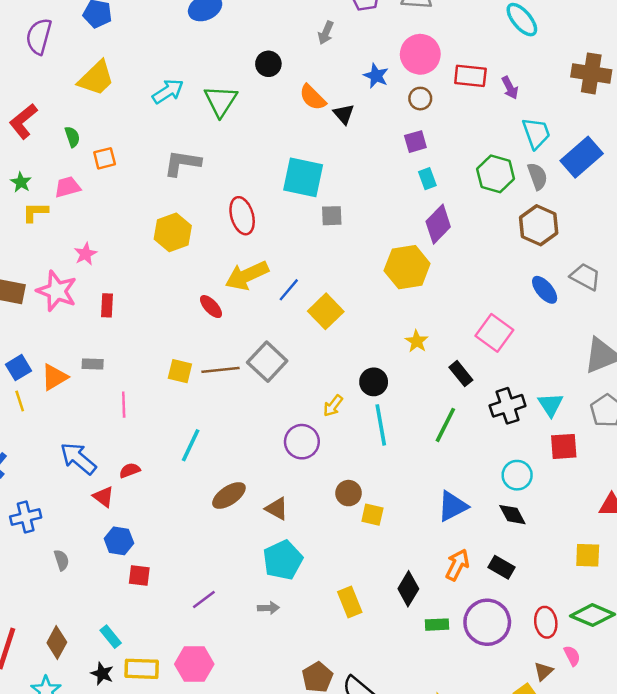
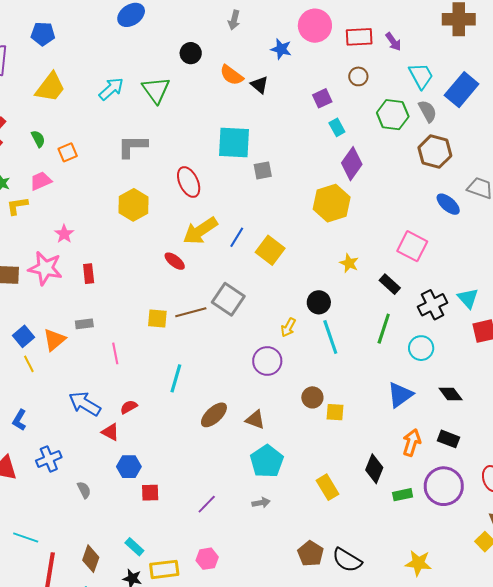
brown circle: (420, 99) -> (358, 76), moved
cyan circle: (517, 475) -> (421, 348), moved
pink hexagon: (194, 664) -> (207, 559), size x0.7

